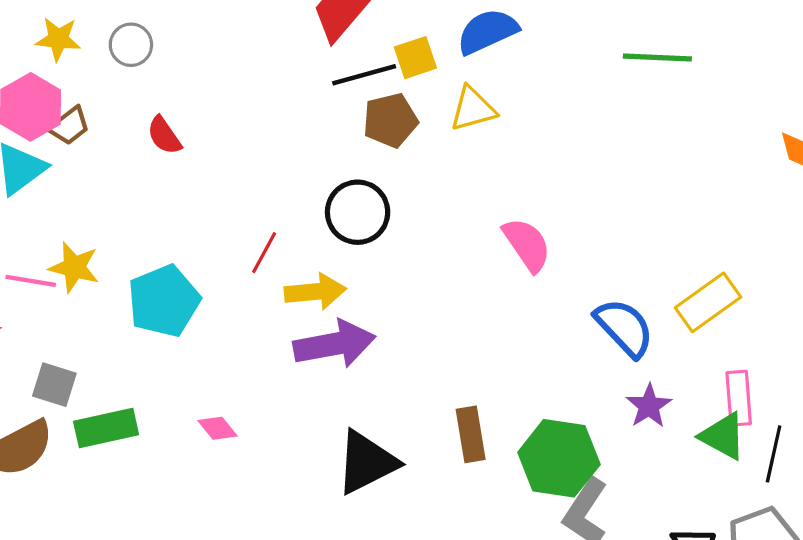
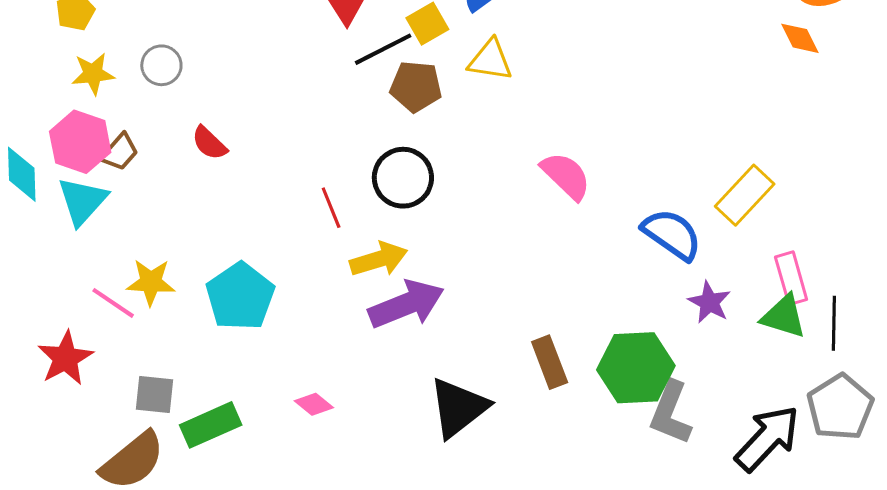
yellow triangle: (473, 109) -> (490, 60), turned 36
brown pentagon: (390, 120) -> (416, 86), turned 30
red line: (264, 253) -> (331, 208), moved, turned -39
pink line: (31, 281) -> (113, 303), turned 36

